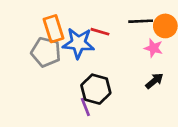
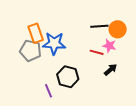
red line: (100, 32) -> (97, 52), moved
purple line: (85, 107) -> (48, 91), moved

